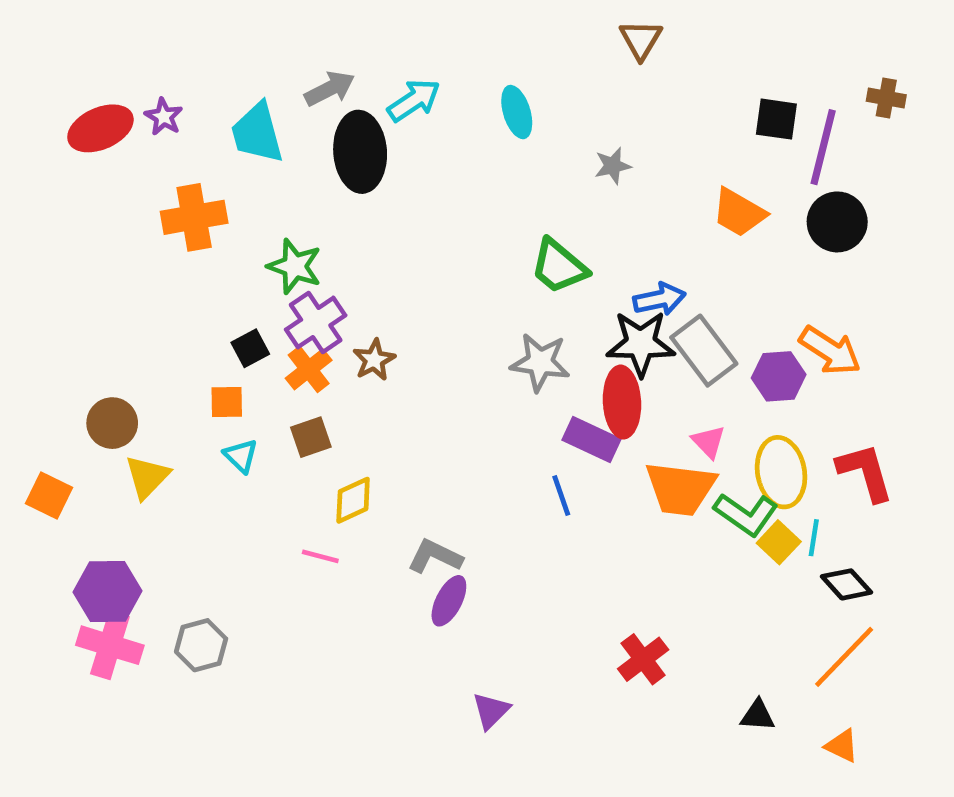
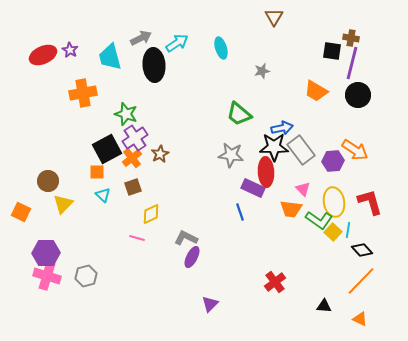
brown cross: (886, 98) -> (351, 38), moved
black square: (250, 348) -> (107, 149), size x1.8
orange trapezoid: (680, 489) -> (291, 209), size x0.7

